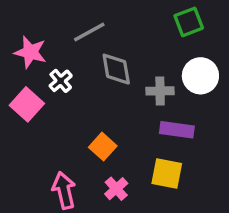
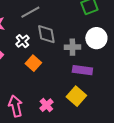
white cross: (61, 81) -> (22, 41), moved
orange square: (103, 147) -> (33, 63), moved
yellow square: (167, 174) -> (76, 96), turned 30

